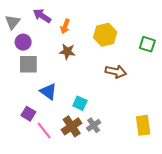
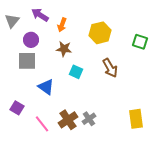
purple circle: (23, 42) -> (31, 40), moved
brown arrow: (116, 72) -> (110, 68), turned 48
cyan square: (80, 103) -> (76, 72), moved
purple square: (28, 114) -> (17, 108), moved

